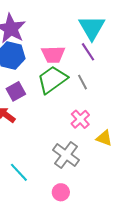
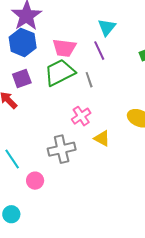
cyan triangle: (92, 28) -> (107, 27), size x0.7
gray cross: (66, 155) -> (62, 149), turned 32
pink circle: (61, 192) -> (35, 181), moved

